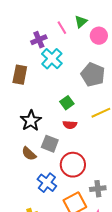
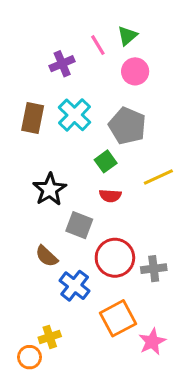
pink circle: (99, 36) -> (135, 71), moved
cyan cross: (52, 59) -> (75, 115), moved
gray pentagon: (93, 75) -> (127, 126), moved
brown semicircle: (29, 154) -> (47, 256), moved
gray cross: (98, 189) -> (154, 269), moved

